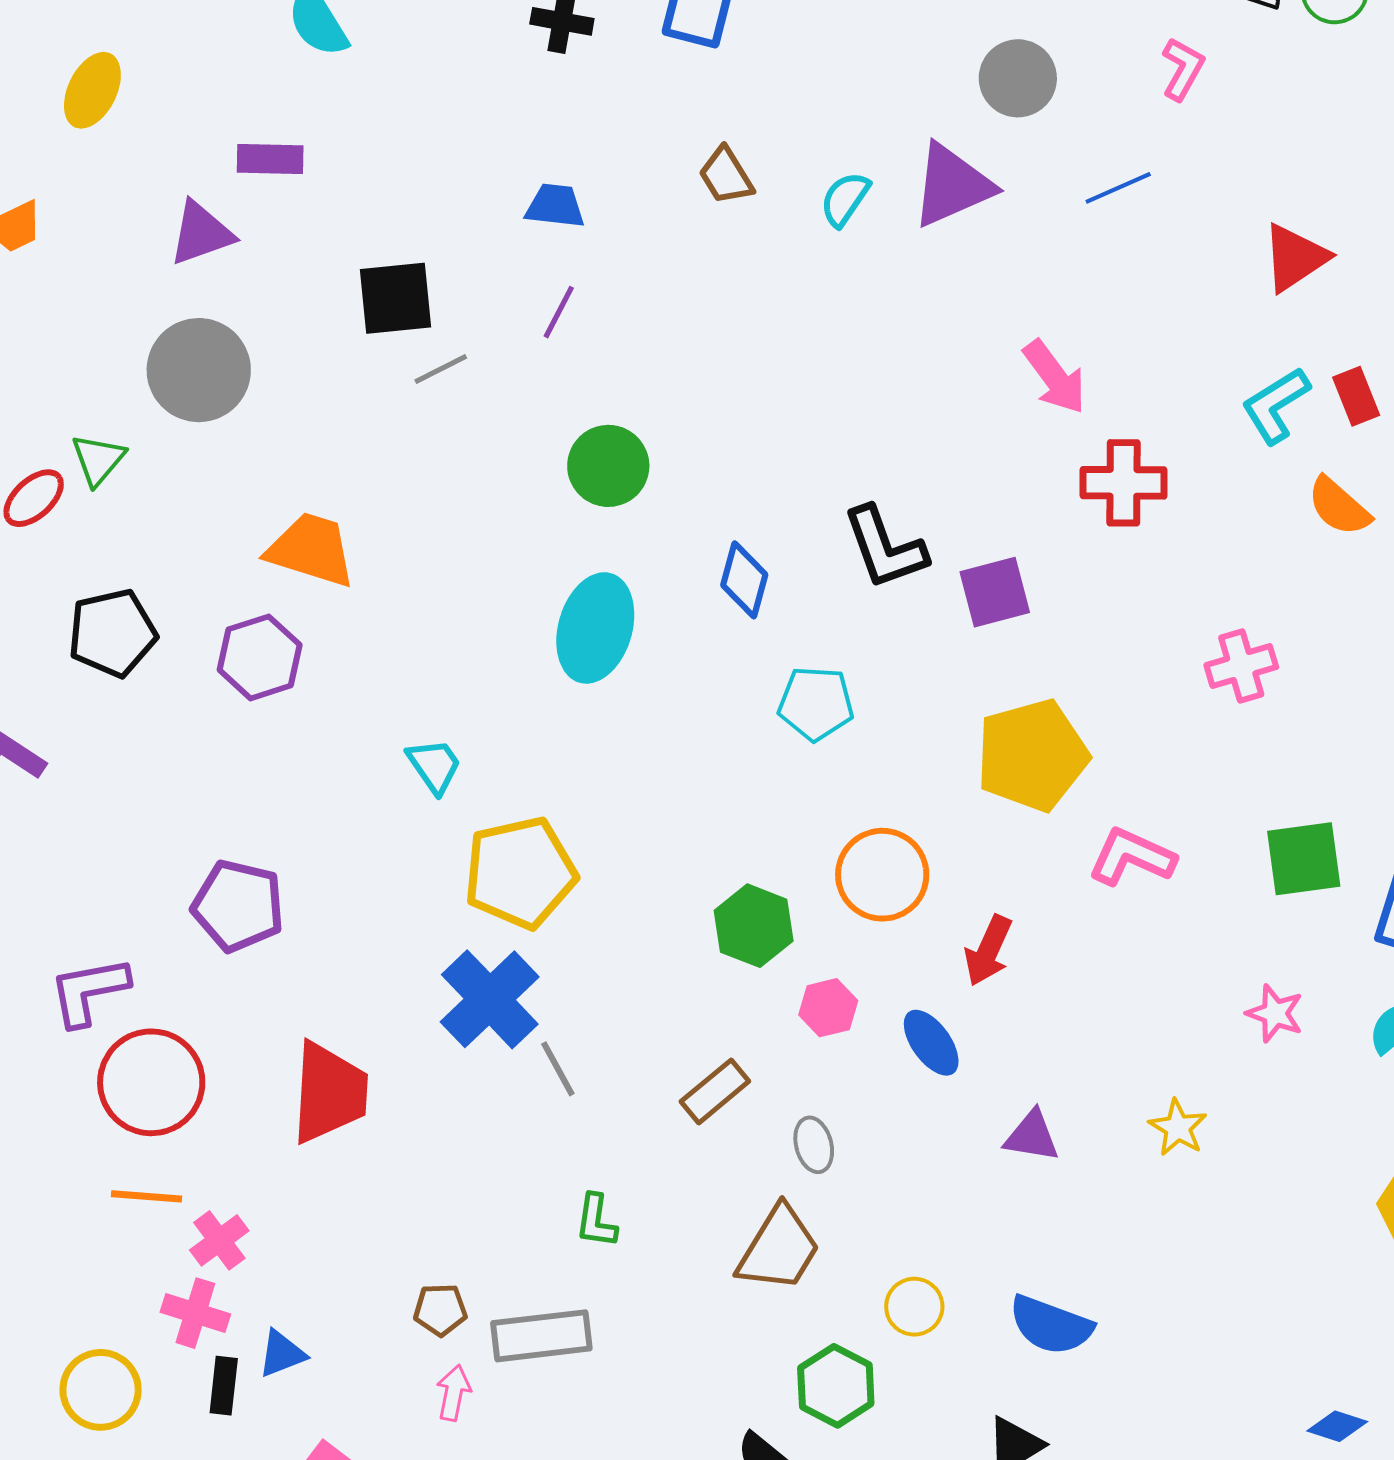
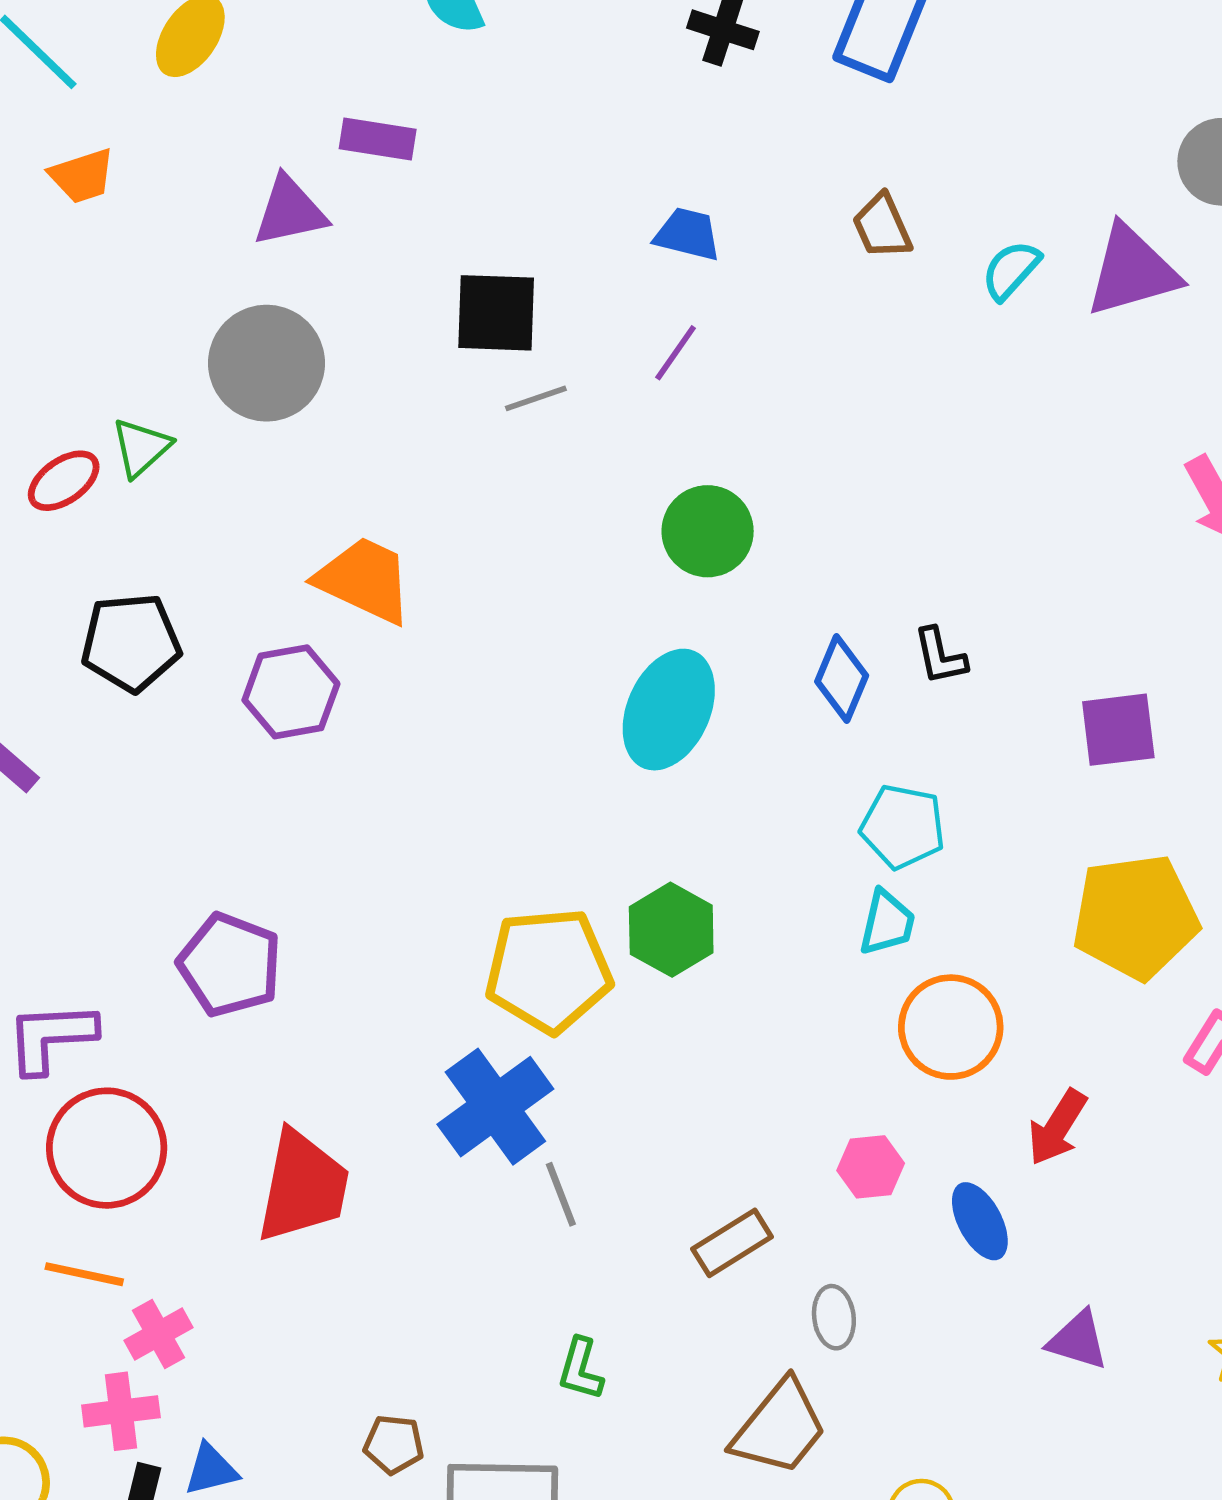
black L-shape: (885, 548) -> (940, 656), moved, size x0.6
cyan trapezoid: (434, 766) -> (887, 923), moved, turned 40
green hexagon: (754, 926) -> (671, 930), moved
pink cross: (195, 1313) -> (121, 1411), turned -32

